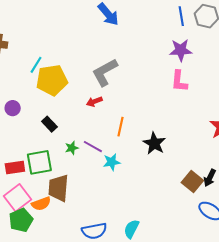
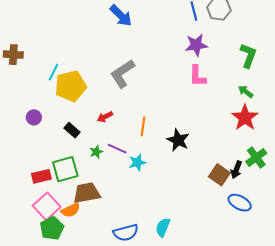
red arrow: (94, 102) -> (105, 117), moved
brown trapezoid: (58, 188) -> (87, 193), turned 80

